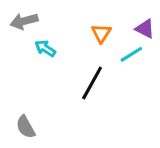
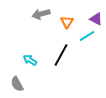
gray arrow: (24, 21) -> (41, 14), moved
cyan arrow: (45, 48) -> (30, 60), moved

